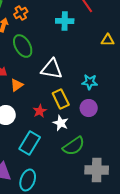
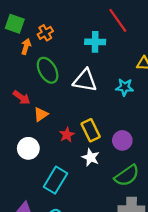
white triangle: (52, 69) -> (85, 80), moved
cyan star: (90, 82) -> (125, 87), moved
red star: (40, 111) -> (67, 135), moved
green semicircle: (74, 146) -> (127, 176), moved

